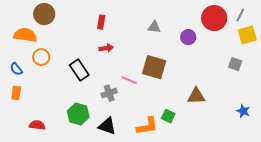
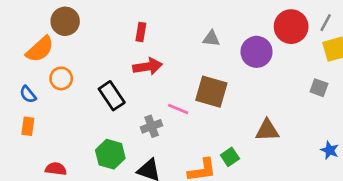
orange semicircle: (25, 35) -> (40, 49), turned 130
purple circle: (188, 37) -> (257, 52), size x1.5
red arrow: (106, 48) -> (148, 66), size x1.5
green square: (168, 116) -> (230, 157), turned 32

